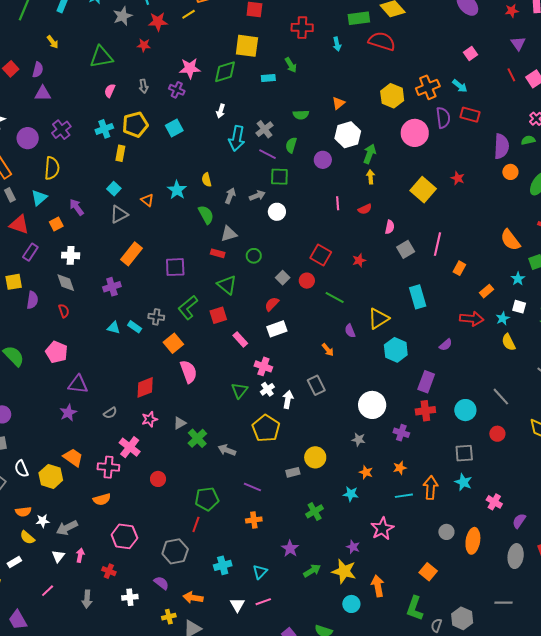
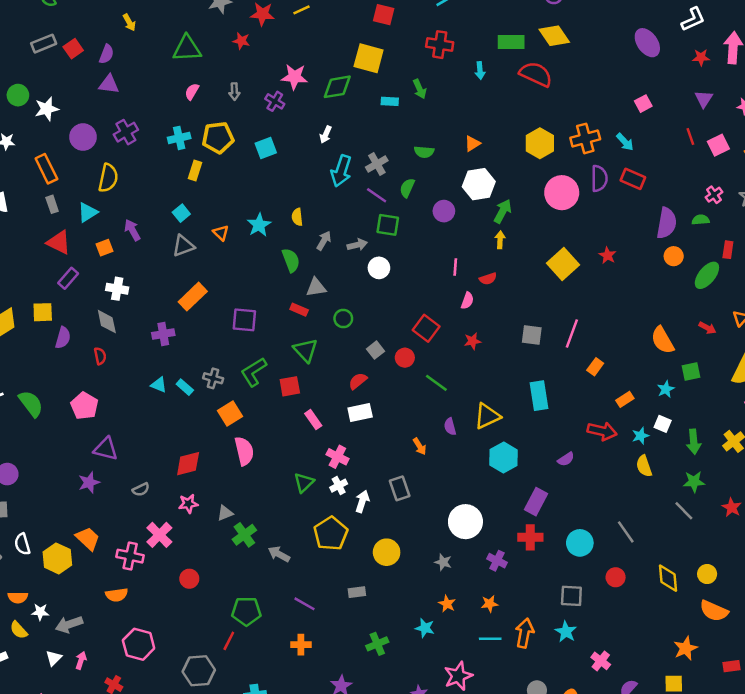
pink semicircle: (390, 227) -> (467, 301), moved
gray square: (406, 249) -> (532, 335), turned 30
yellow circle: (315, 457) -> (387, 552), moved

